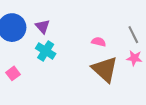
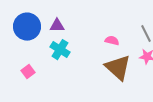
purple triangle: (43, 27) -> (57, 26), turned -49

